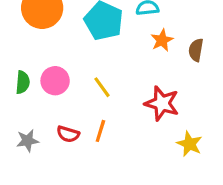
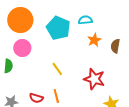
pink circle: (55, 81) -> (22, 48), moved
orange line: (100, 131) -> (56, 96), turned -32

